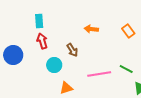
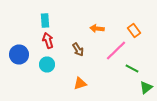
cyan circle: (54, 65) -> (47, 64), moved
pink line: (99, 74) -> (116, 50), moved, turned -35
orange triangle: (66, 88) -> (80, 84), moved

